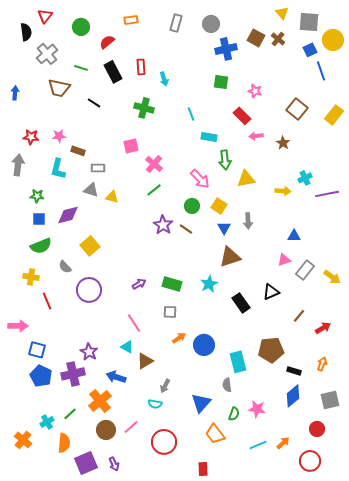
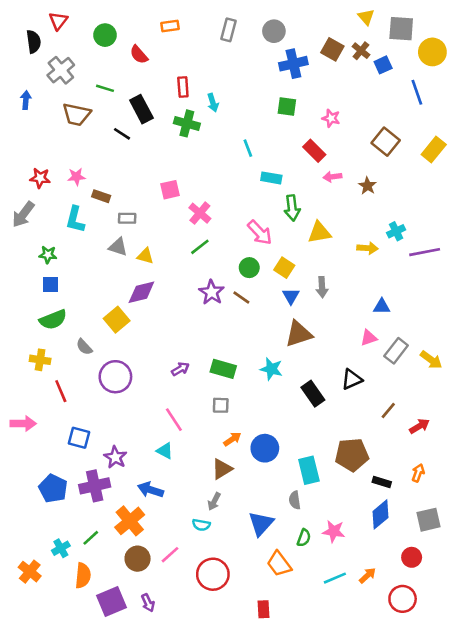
red semicircle: (107, 42) -> (139, 55), turned -91
blue square: (310, 50) -> (383, 65), moved
black rectangle: (113, 72) -> (141, 109), moved
blue arrow: (15, 93) -> (26, 100), moved
green cross: (144, 108) -> (187, 123), moved
gray arrow: (18, 165) -> (23, 214), turned -150
purple diamond: (68, 215) -> (141, 292), moved
cyan star: (209, 284) -> (271, 369), turned -30
blue square: (37, 350) -> (79, 438), moved
brown triangle: (145, 361) -> (222, 469), moved

